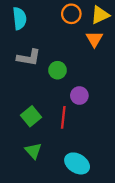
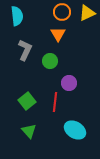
orange triangle: (94, 39) -> (58, 34), moved
gray L-shape: (29, 58) -> (25, 50), turned -75
cyan ellipse: (77, 163) -> (75, 130), moved

